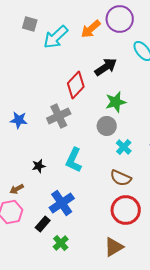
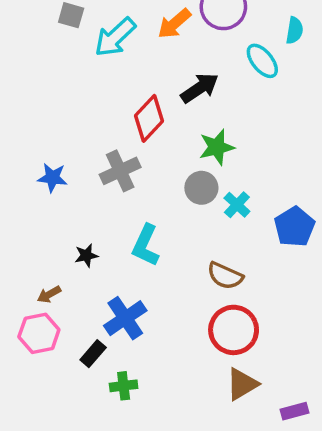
cyan cross: (124, 147) -> (237, 205), moved
green cross: (61, 243) -> (124, 386), turned 35
brown triangle: (114, 247) -> (242, 384), moved

